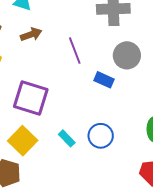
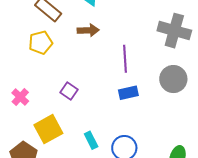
blue rectangle: (104, 80) -> (128, 93), moved, turned -54
purple square: (31, 98) -> (69, 91), size x0.5

